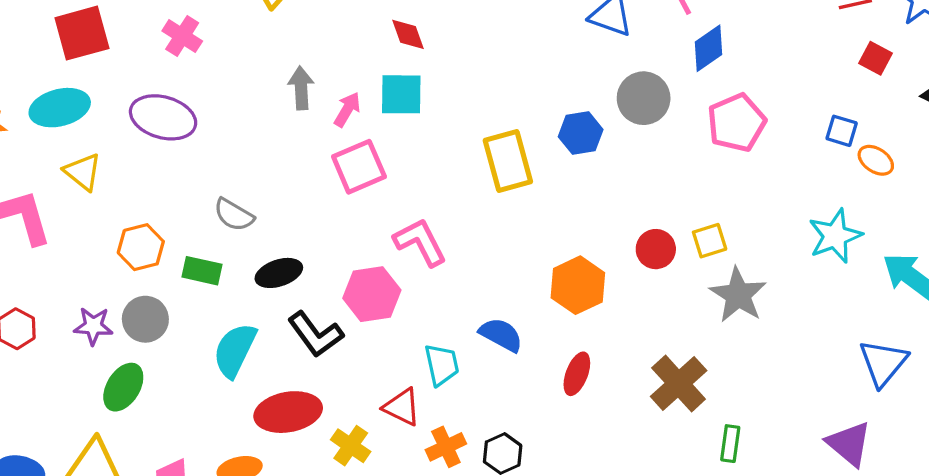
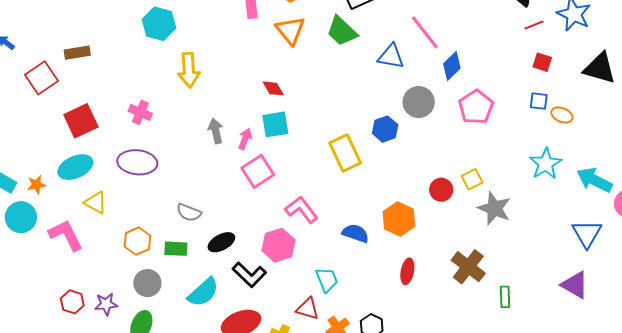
red square: (876, 58) -> (542, 62), moved
purple star: (93, 326) -> (106, 304), moved
blue semicircle: (501, 335) -> (355, 233), moved
cyan semicircle: (235, 350) -> (203, 292), turned -148

